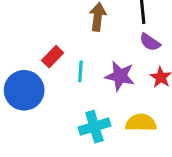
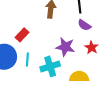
cyan line: (80, 71) -> (27, 60), moved
cyan cross: (94, 127) -> (50, 66), moved

